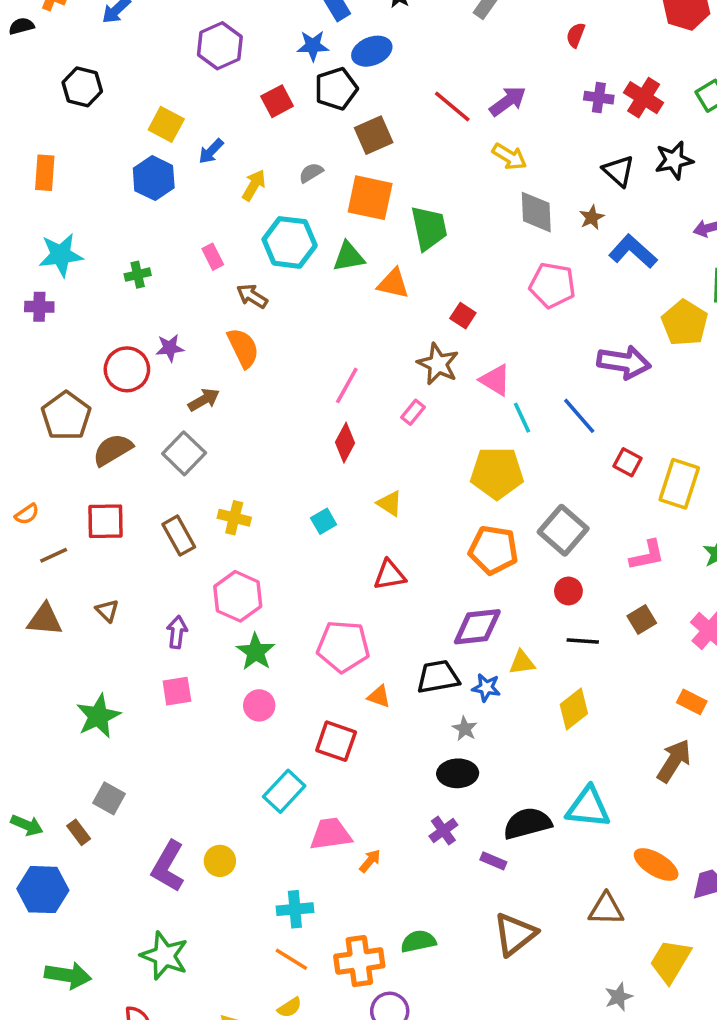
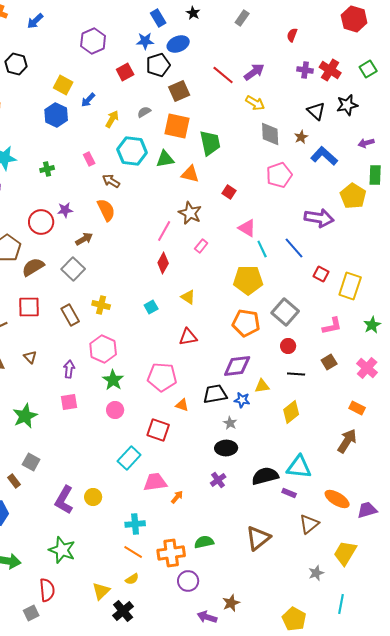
pink pentagon: (552, 285) -> (279, 175), turned -30
brown star: (438, 364) -> (190, 213), moved
purple rectangle: (493, 861) -> (289, 493), moved
brown triangle: (606, 909) -> (309, 524), turned -40

